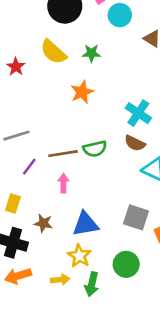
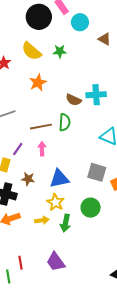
orange star: (82, 92) -> (38, 83), moved
cyan cross: (138, 113) -> (96, 95), turned -36
brown semicircle: (135, 143) -> (74, 100), moved
green semicircle: (95, 149) -> (65, 122), turned -72
purple line: (29, 167) -> (18, 149), moved

